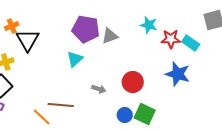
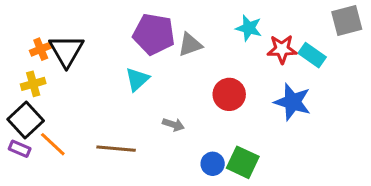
orange cross: (12, 26) -> (41, 49), moved
red circle: (133, 82) -> (229, 94), moved
orange line: (42, 117) -> (53, 144), moved

